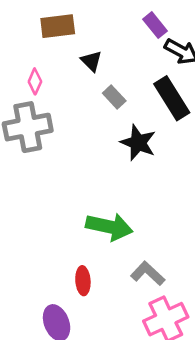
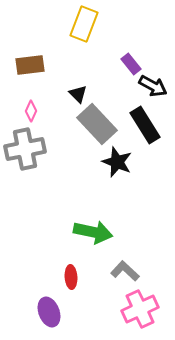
brown rectangle: (58, 26) -> (30, 65), moved
gray rectangle: (114, 97) -> (97, 124), size x2.0

